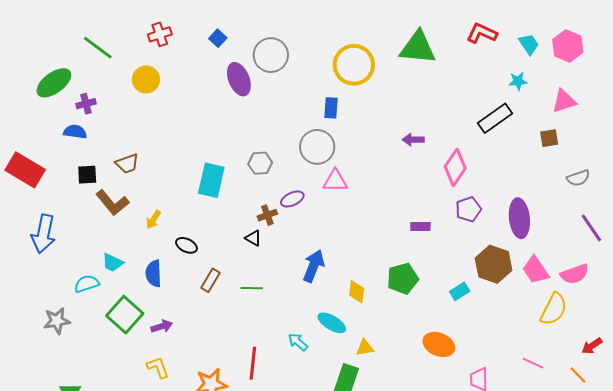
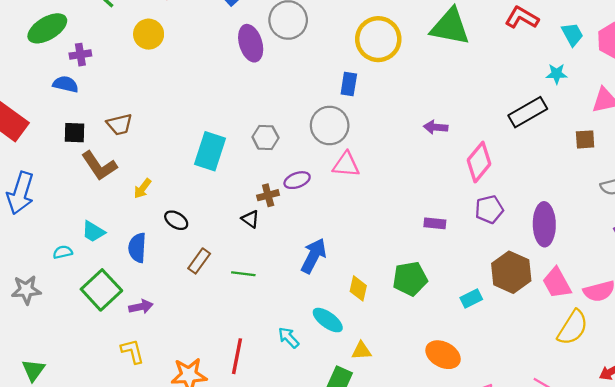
cyan semicircle: (87, 284) -> (63, 252), size x0.7

